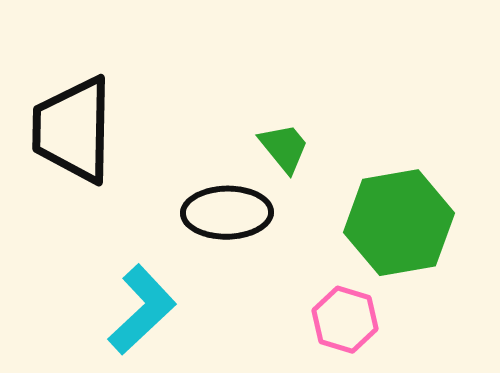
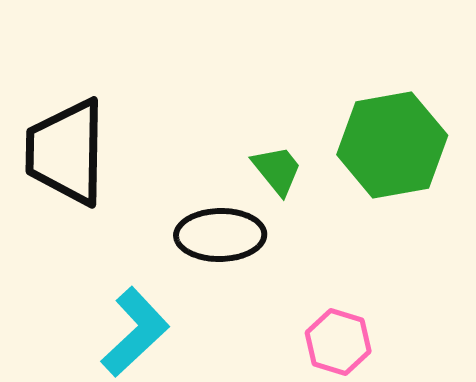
green hexagon: (399, 223) -> (392, 145), moved

